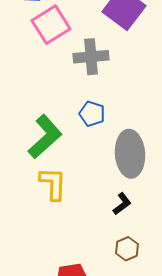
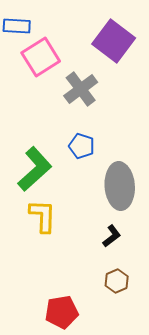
gray cross: (91, 57) -> (81, 89), turned -32

